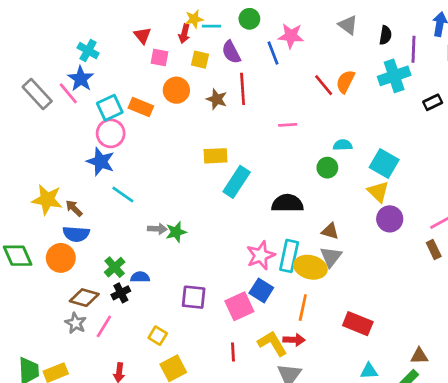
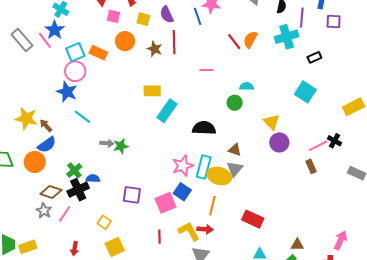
cyan square: (384, 163) -> (305, 92), moved
blue semicircle: (76, 234) -> (47, 145), turned -42
black cross: (121, 293) -> (78, 190), size x1.5

